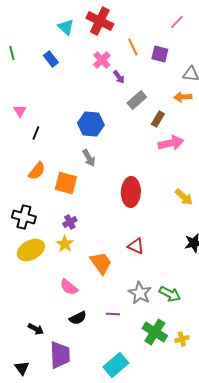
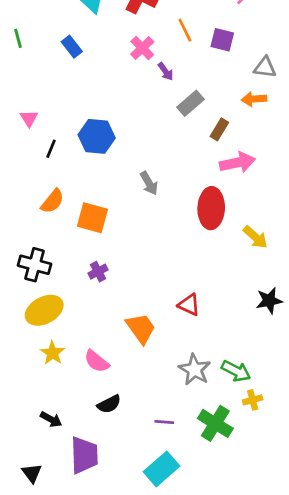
blue hexagon: (91, 124) -> (97, 136), moved
gray arrow: (89, 158) -> (149, 183), moved
red ellipse: (131, 192) -> (211, 208), moved
yellow star: (65, 244) -> (52, 353), moved
purple line: (113, 314) -> (164, 422), moved
yellow cross: (182, 339) -> (253, 400), moved

